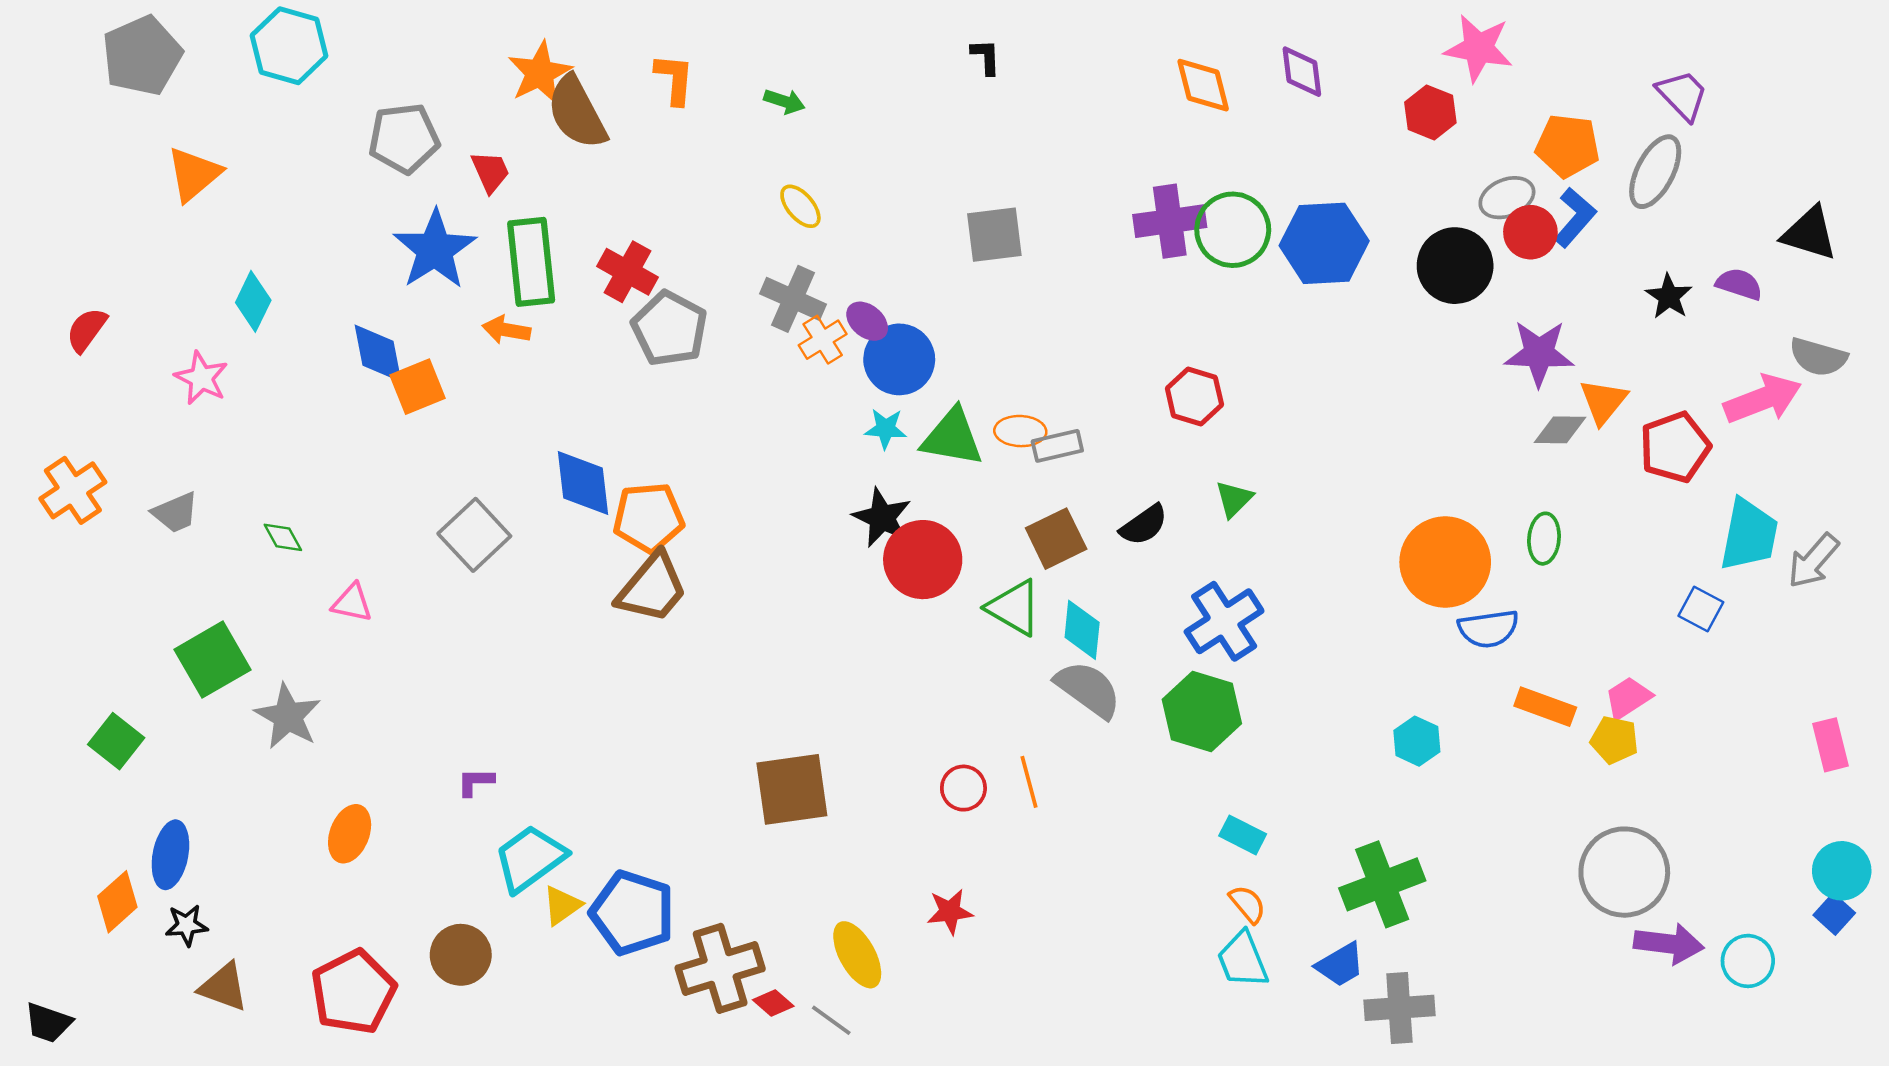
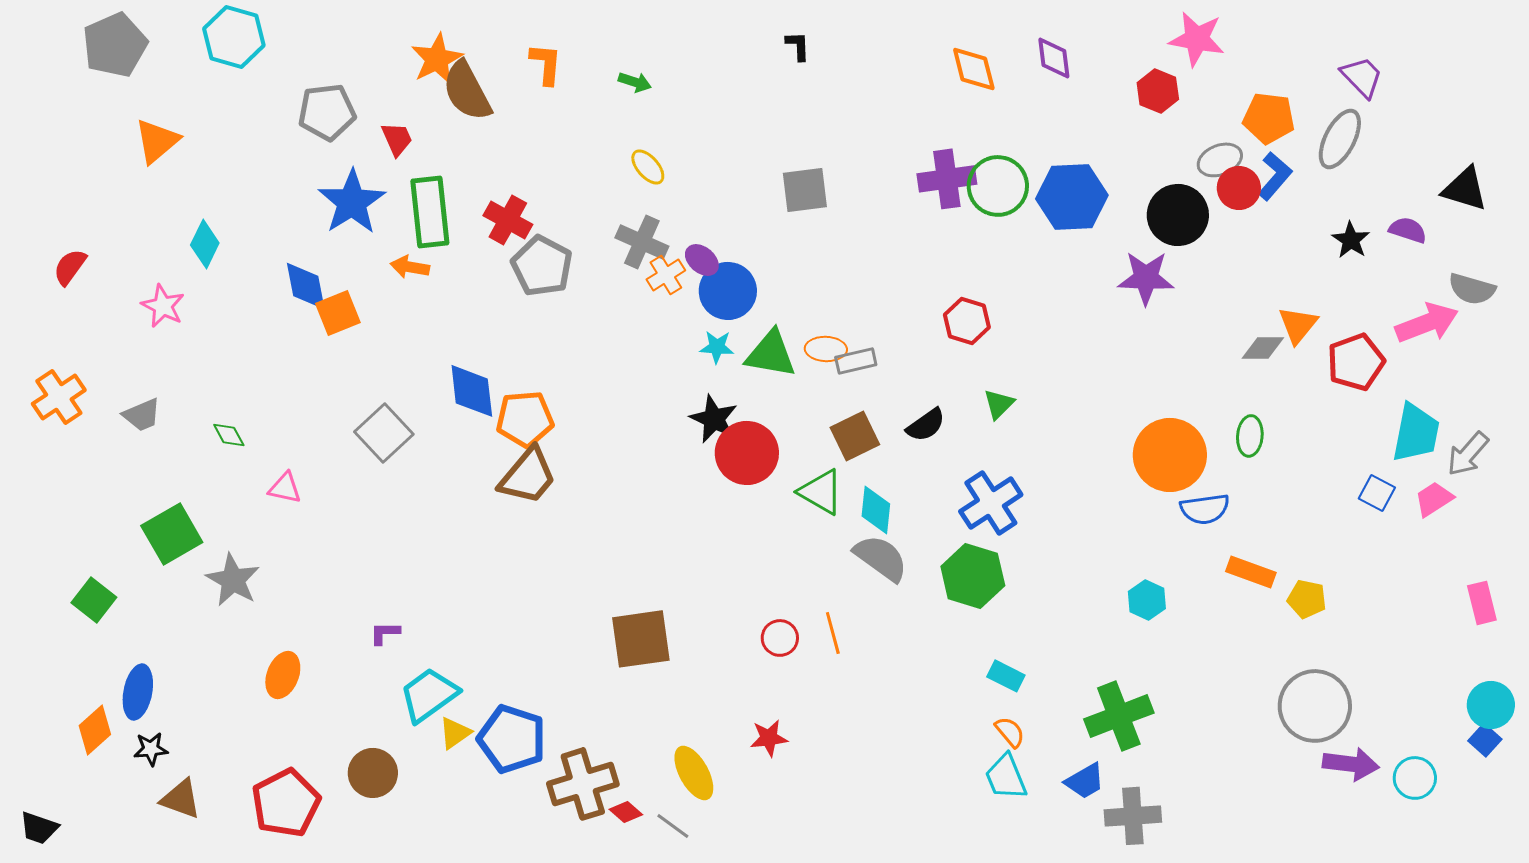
purple star: (1539, 353) -> (1146, 278), moved
pink trapezoid: (1628, 698) -> (1434, 499), moved

